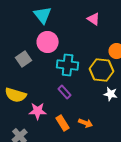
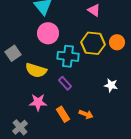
gray square: (24, 59) -> (13, 53), moved
yellow hexagon: (102, 70) -> (93, 43), moved
yellow semicircle: (16, 95) -> (36, 70), moved

